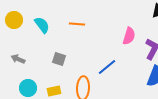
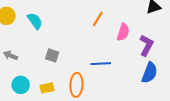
orange line: (77, 24) -> (98, 19), moved, turned -63
blue line: (107, 67) -> (101, 64), turned 36

